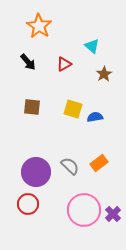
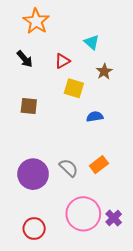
yellow square: (73, 109) -> (74, 88), moved
red circle: (28, 204) -> (34, 229), moved

